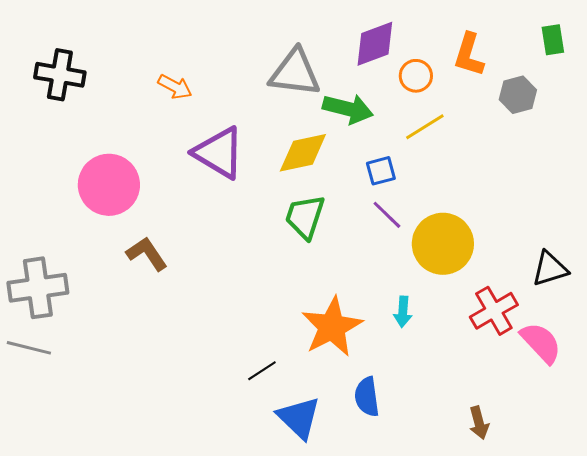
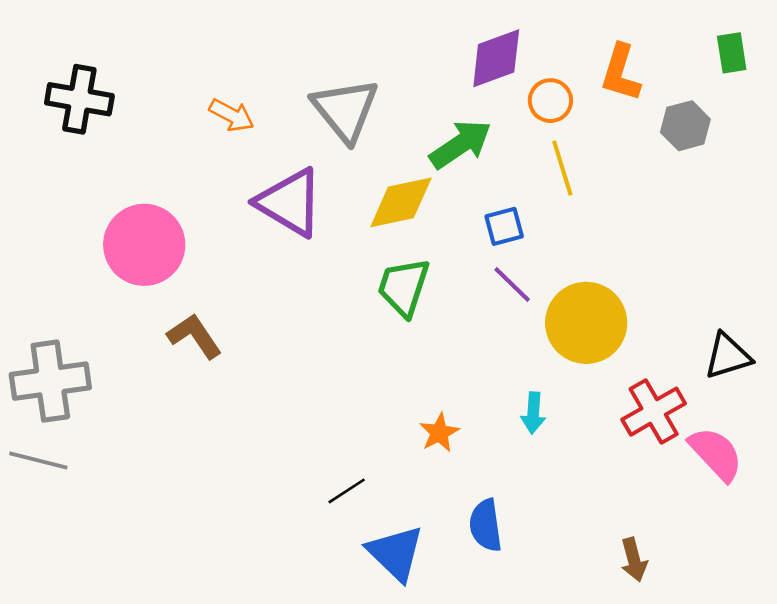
gray triangle: (295, 73) -> (345, 110), moved, turned 44
green arrow: (348, 109) -> (460, 144), turned -48
yellow line: (425, 127) -> (562, 168), turned -75
orange star: (332, 327) -> (439, 433), size x0.5

